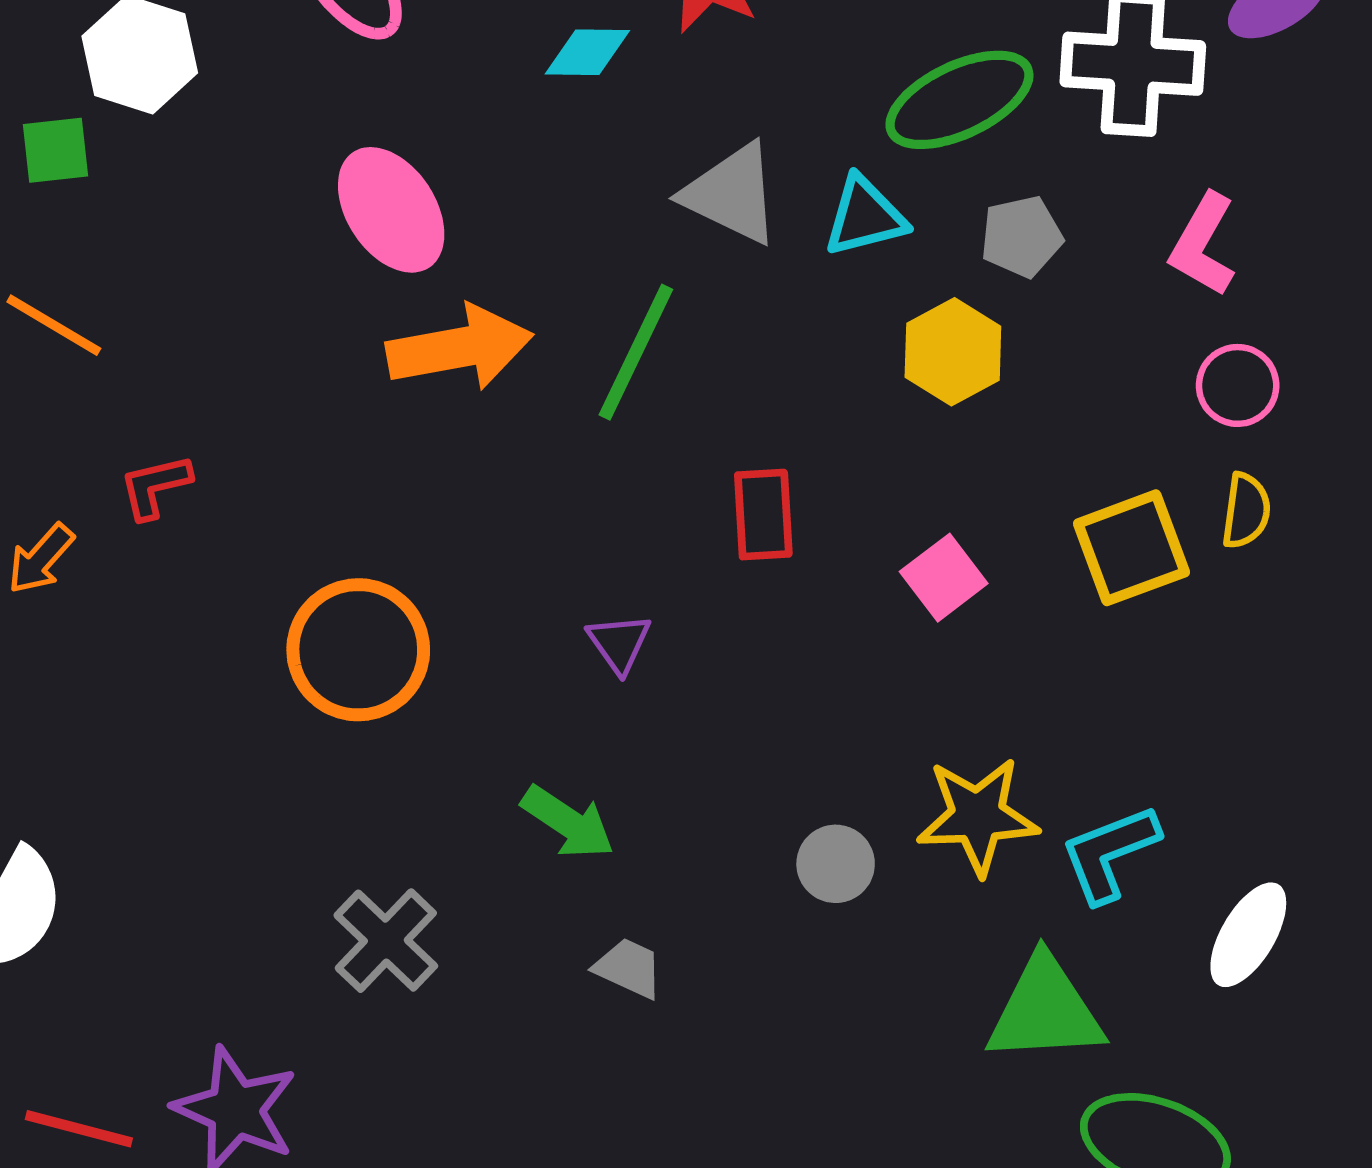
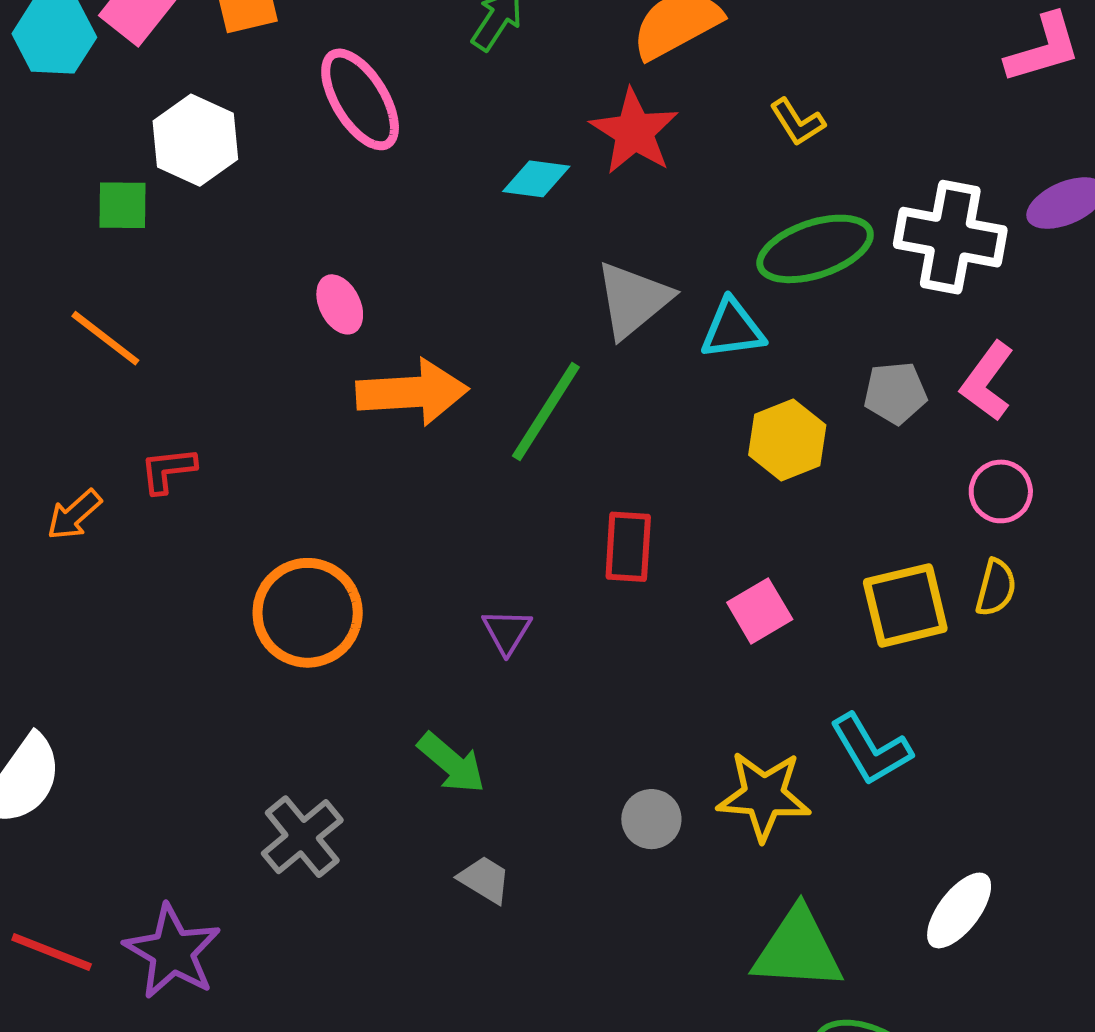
gray triangle: (732, 194) -> (633, 300), turned 48
pink ellipse: (391, 210) -> (340, 304), moved, size x0.6
gray pentagon: (1022, 237) -> (895, 393), moved
cyan L-shape: (1110, 853) -> (871, 749), moved, turned -106

